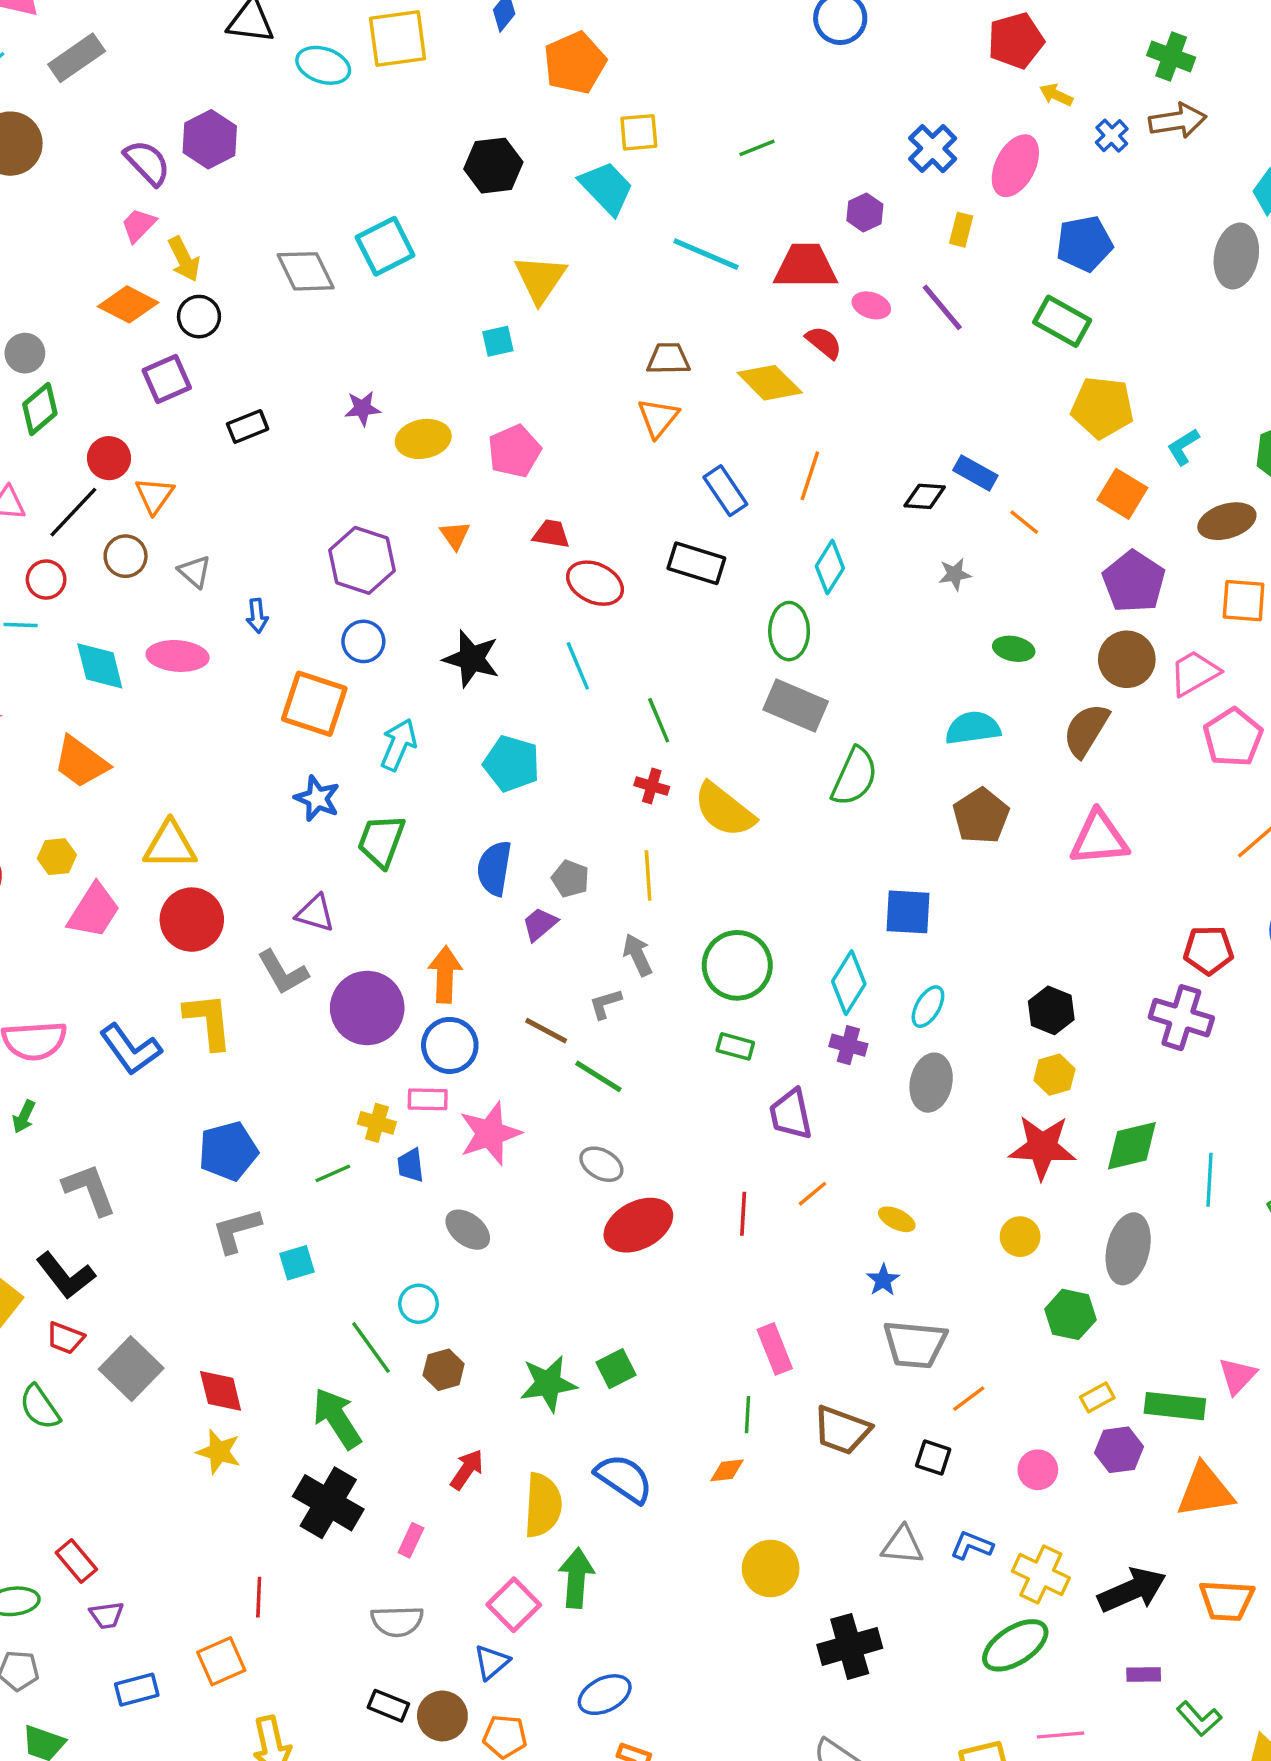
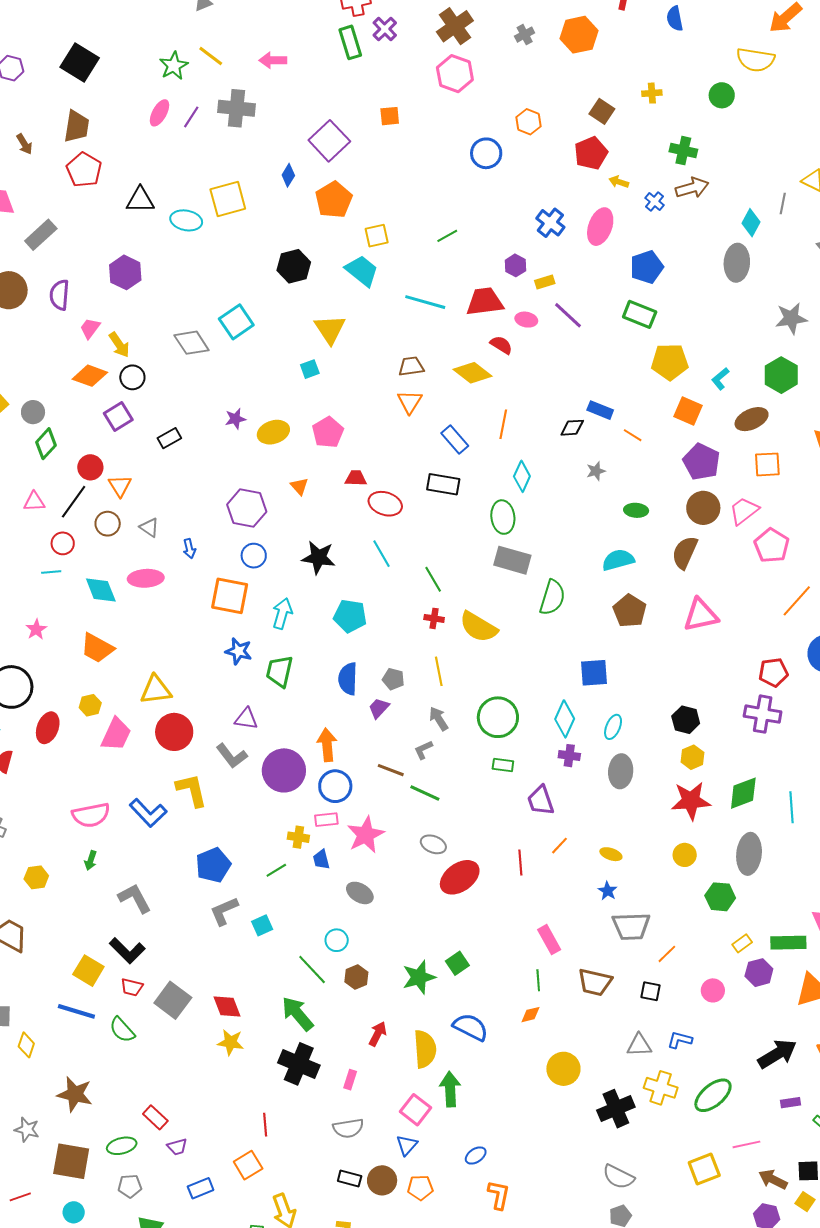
purple semicircle: (147, 163) -> (60, 295), moved, turned -124
yellow rectangle: (961, 230) -> (545, 282), moved, turned 66
yellow cross: (1041, 1575) -> (661, 1088), moved
blue ellipse: (605, 1695) -> (476, 1155), size x0.7

